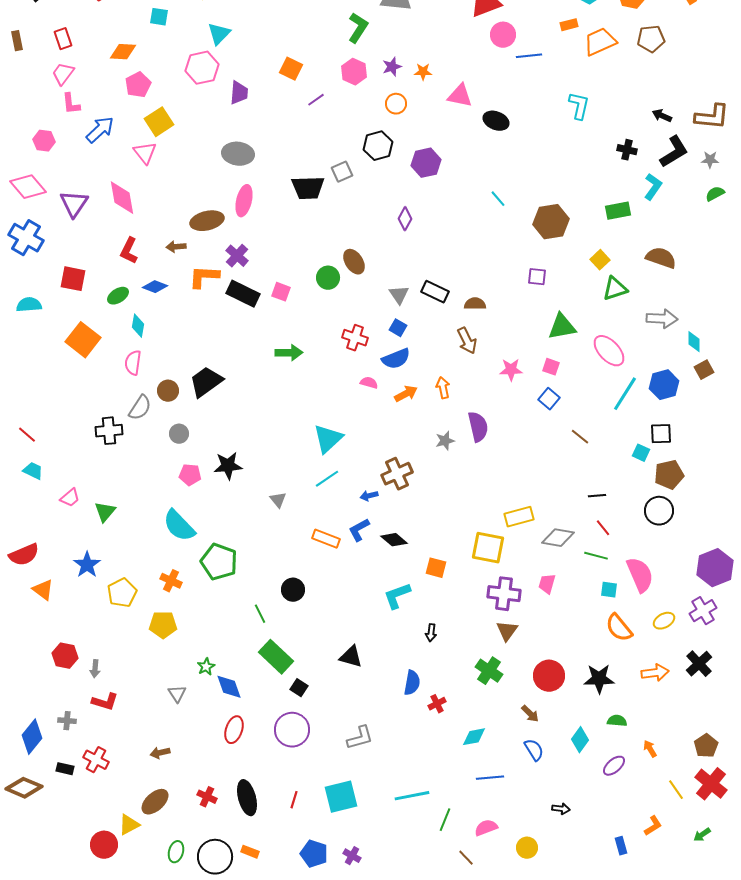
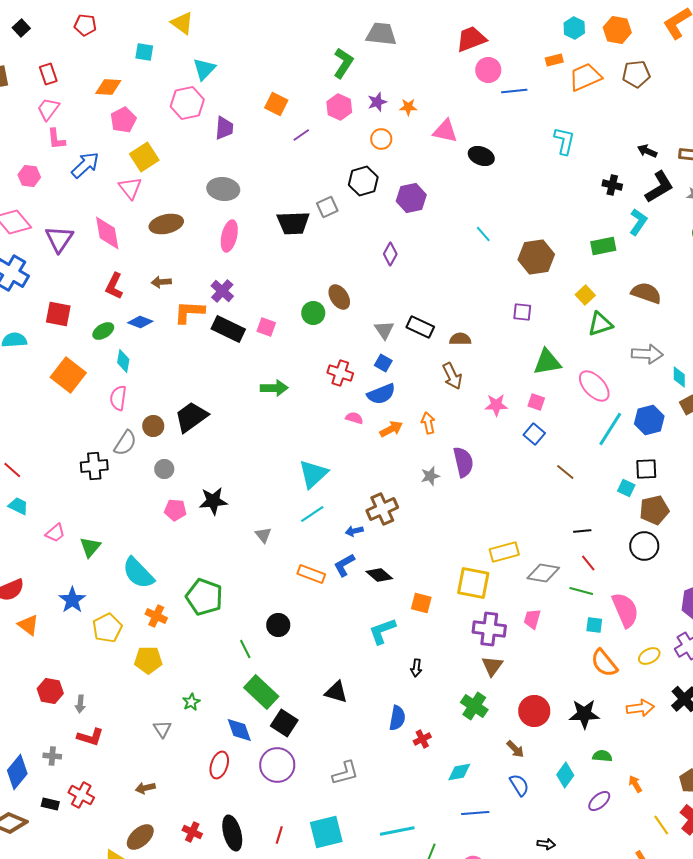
brown ellipse: (207, 221) -> (166, 224), moved
cyan semicircle: (179, 526) -> (138, 573), moved
blue diamond: (229, 687) -> (239, 730), moved
black square: (299, 688) -> (284, 723), size x1.5

